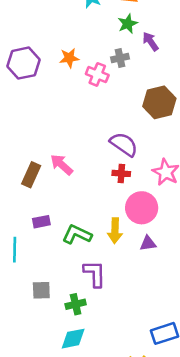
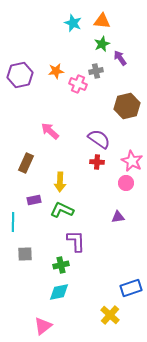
pink arrow: (62, 165) -> (50, 131), moved
pink circle: (142, 208) -> (126, 183), moved, size x0.6
yellow arrow: (115, 231) -> (60, 182), moved
gray square: (41, 290) -> (25, 254), moved

